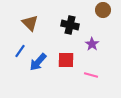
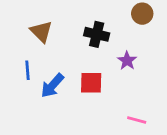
blue line: (20, 51) -> (28, 70), turned -40
pink line: (91, 75) -> (137, 120), moved

